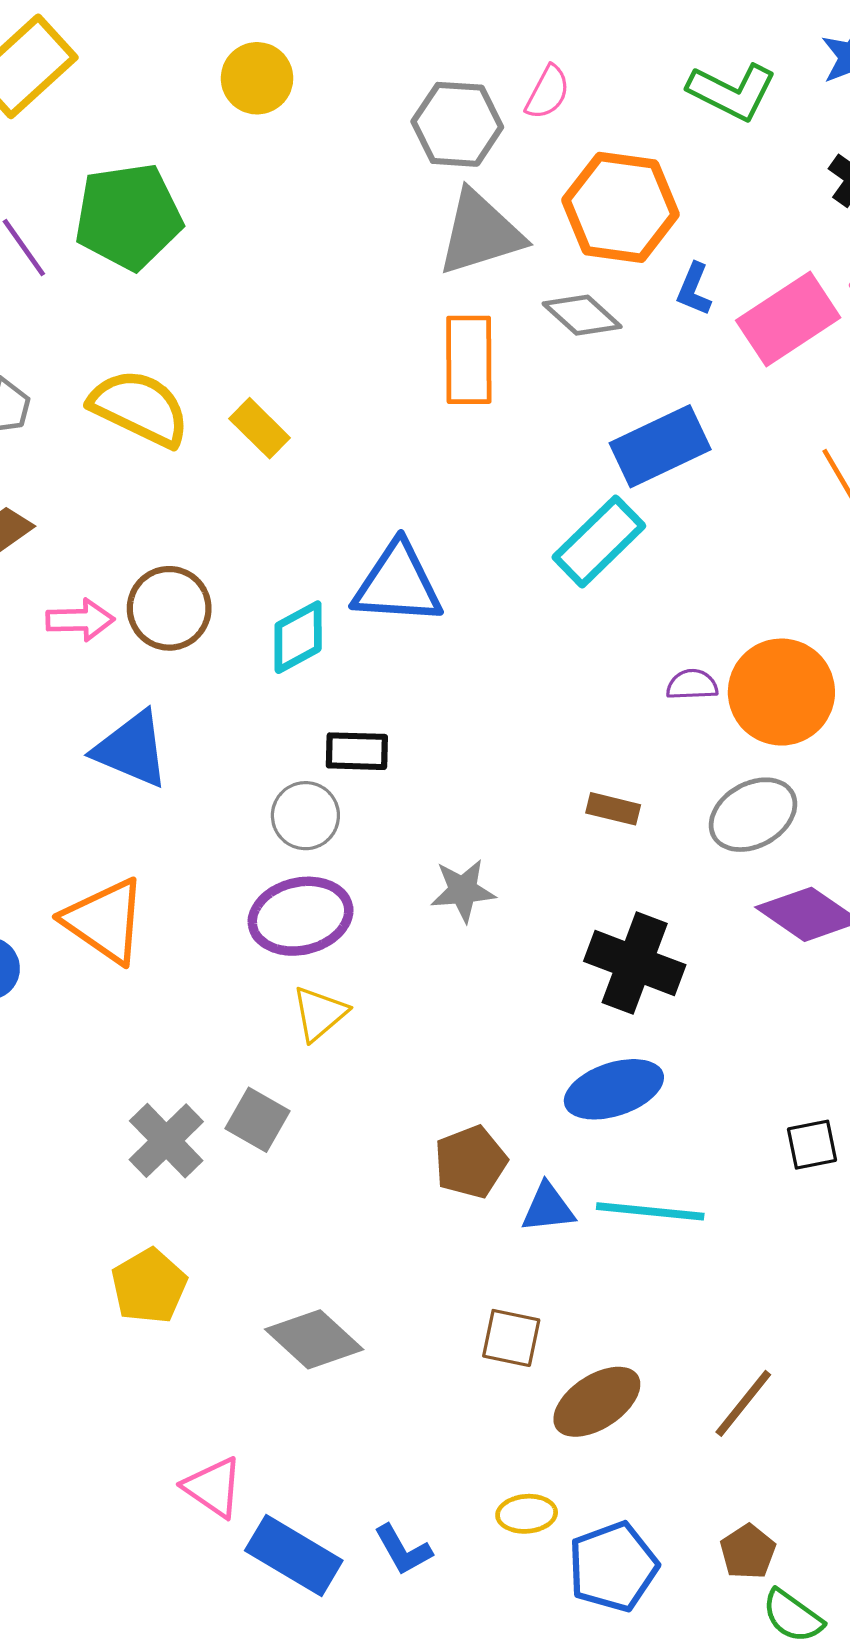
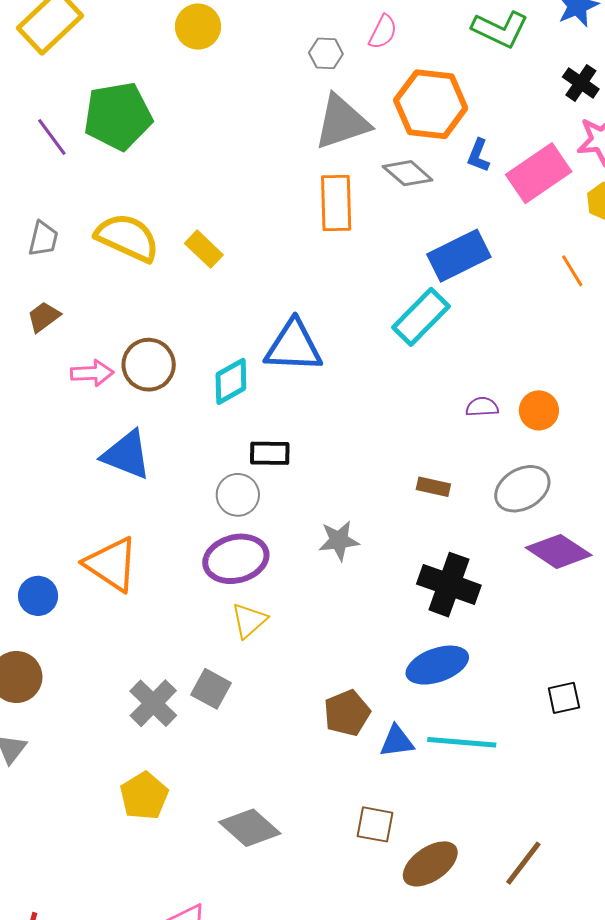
gray hexagon: (457, 124) -> (326, 53), size x0.6
orange circle: (781, 692) -> (539, 410), size x0.6

